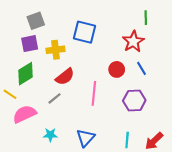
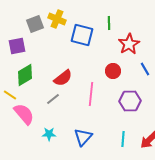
green line: (146, 18) -> (109, 23), moved
purple square: (30, 44) -> (17, 46), moved
yellow cross: (56, 50) -> (57, 19), moved, turned 30
blue line: (142, 68) -> (145, 69), moved
pink semicircle: (24, 114) -> (24, 114), turned 75

